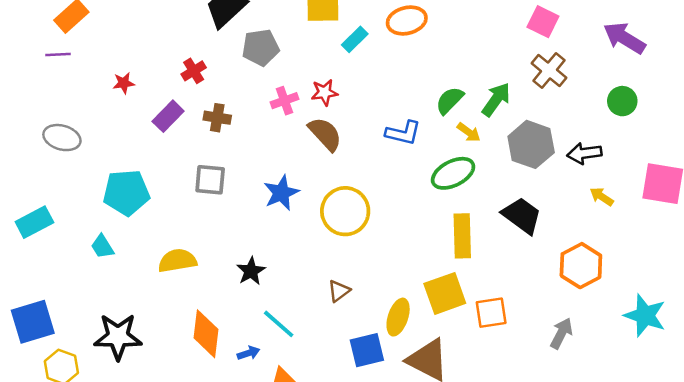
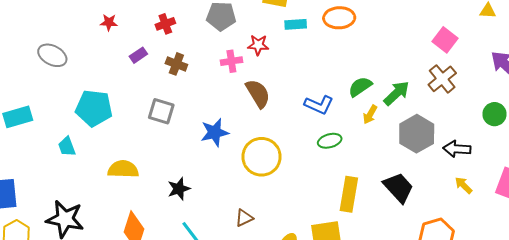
cyan rectangle: (355, 39) -> (296, 24), turned 30
red star: (324, 92) -> (258, 45), moved
purple rectangle: (168, 116) -> (138, 55), size x0.7
yellow arrow: (469, 132) -> (370, 115), turned 72
green ellipse: (453, 173) -> (330, 141), moved, size x0.7

